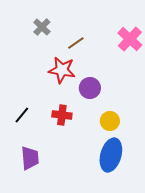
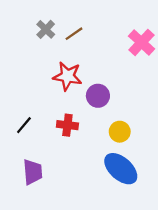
brown line: (76, 43) -> (74, 34), moved
blue ellipse: (111, 155) -> (121, 169), turned -64

